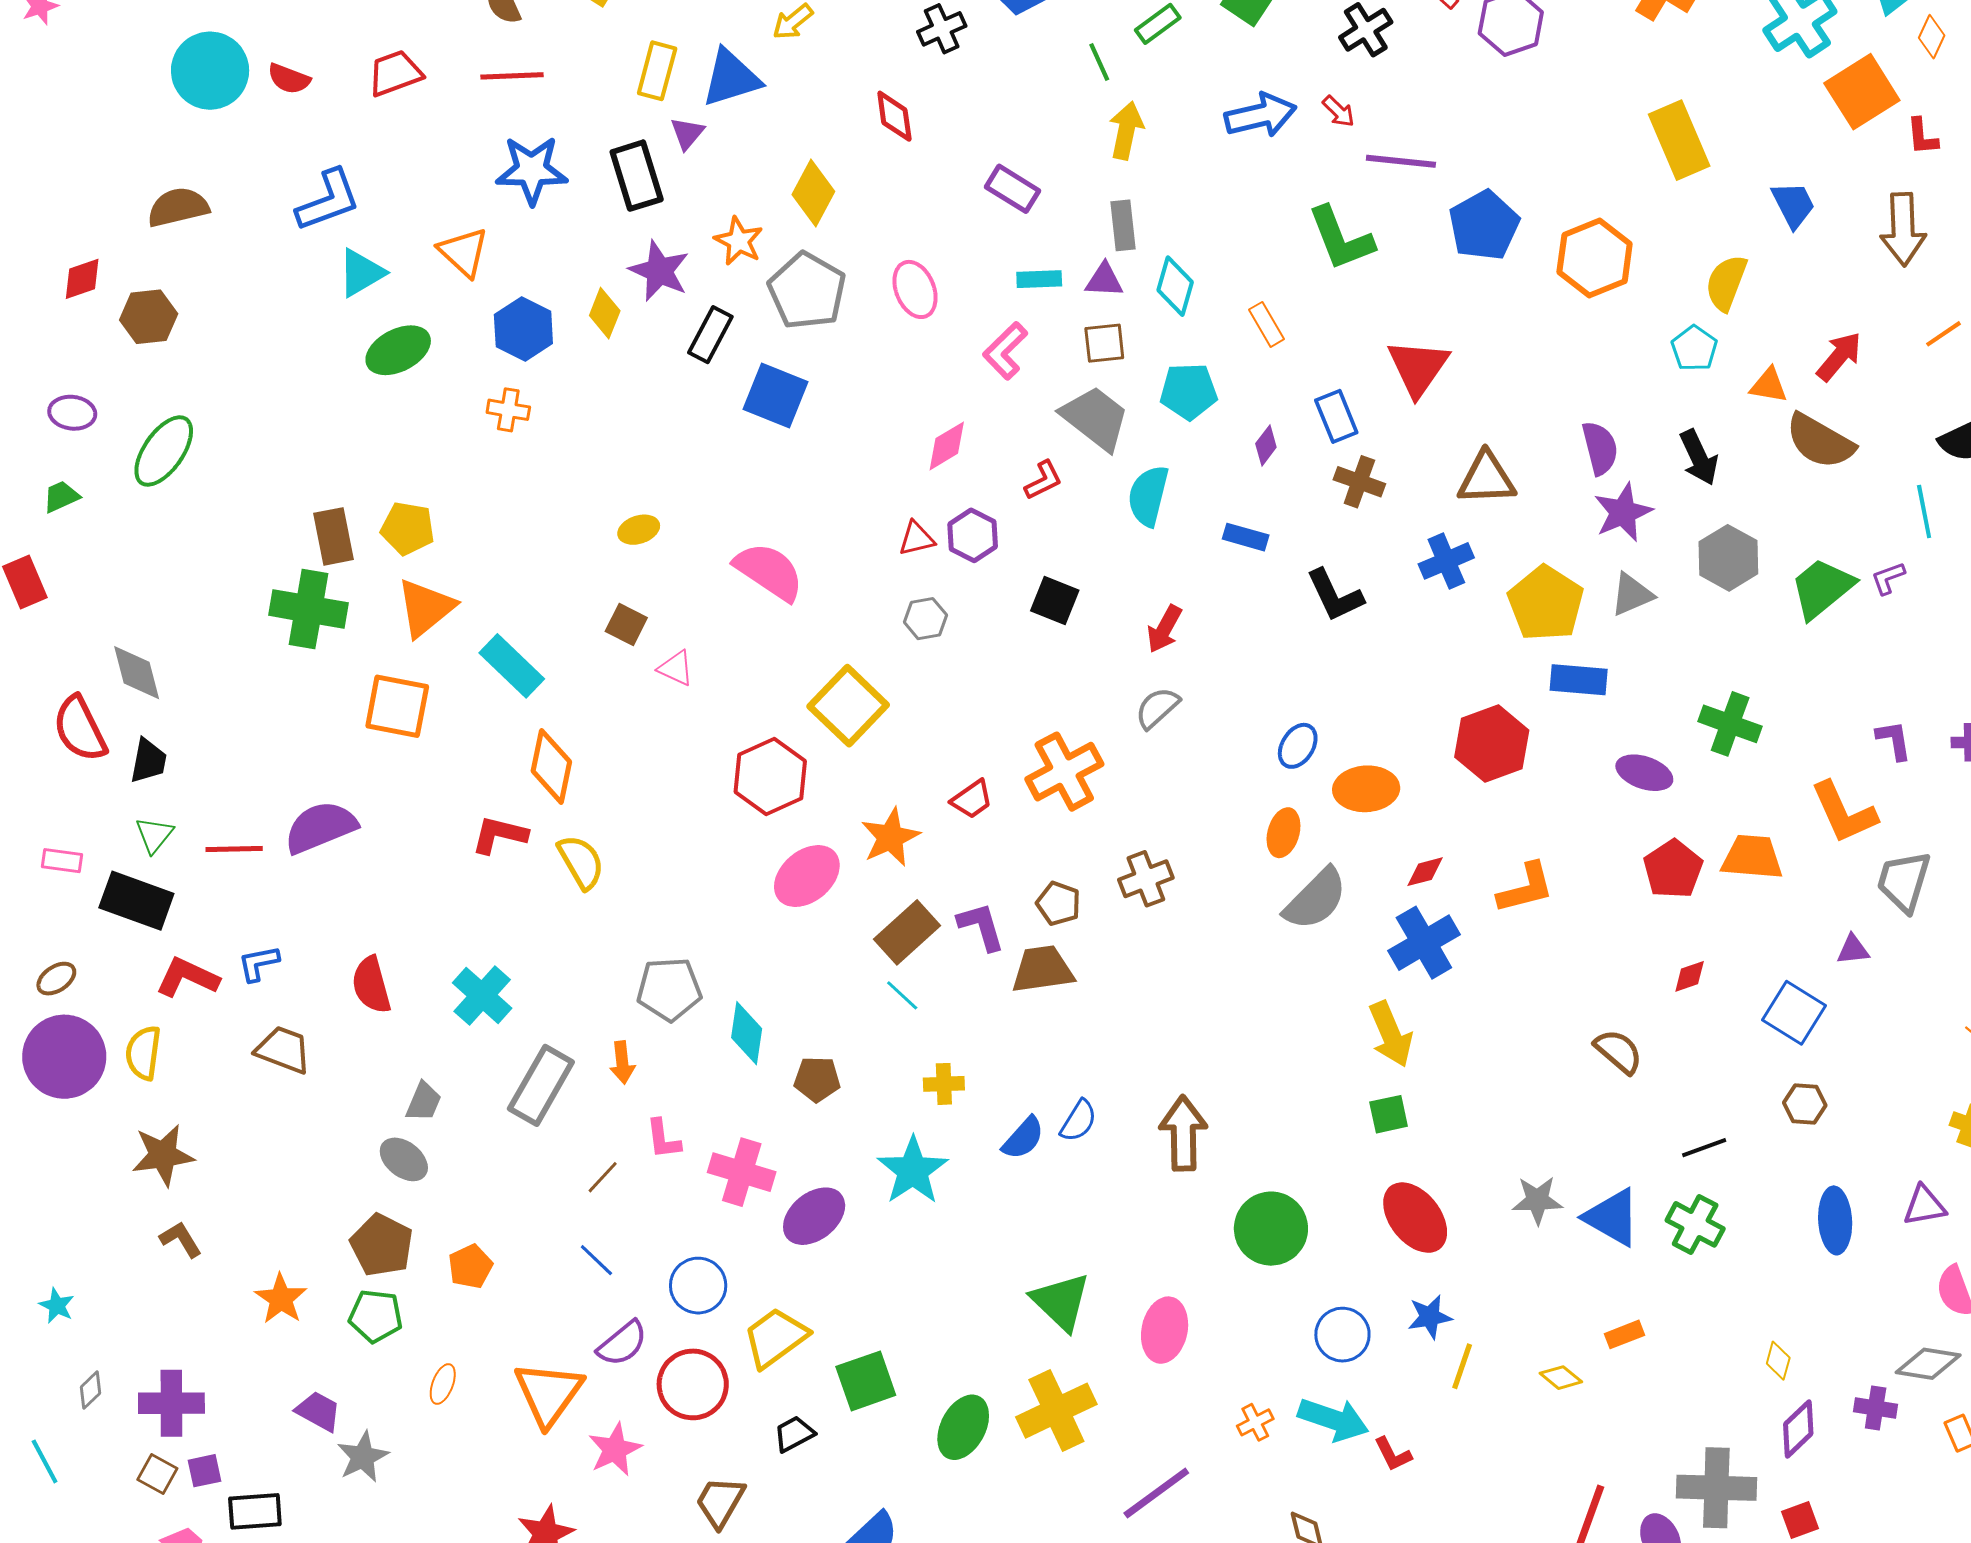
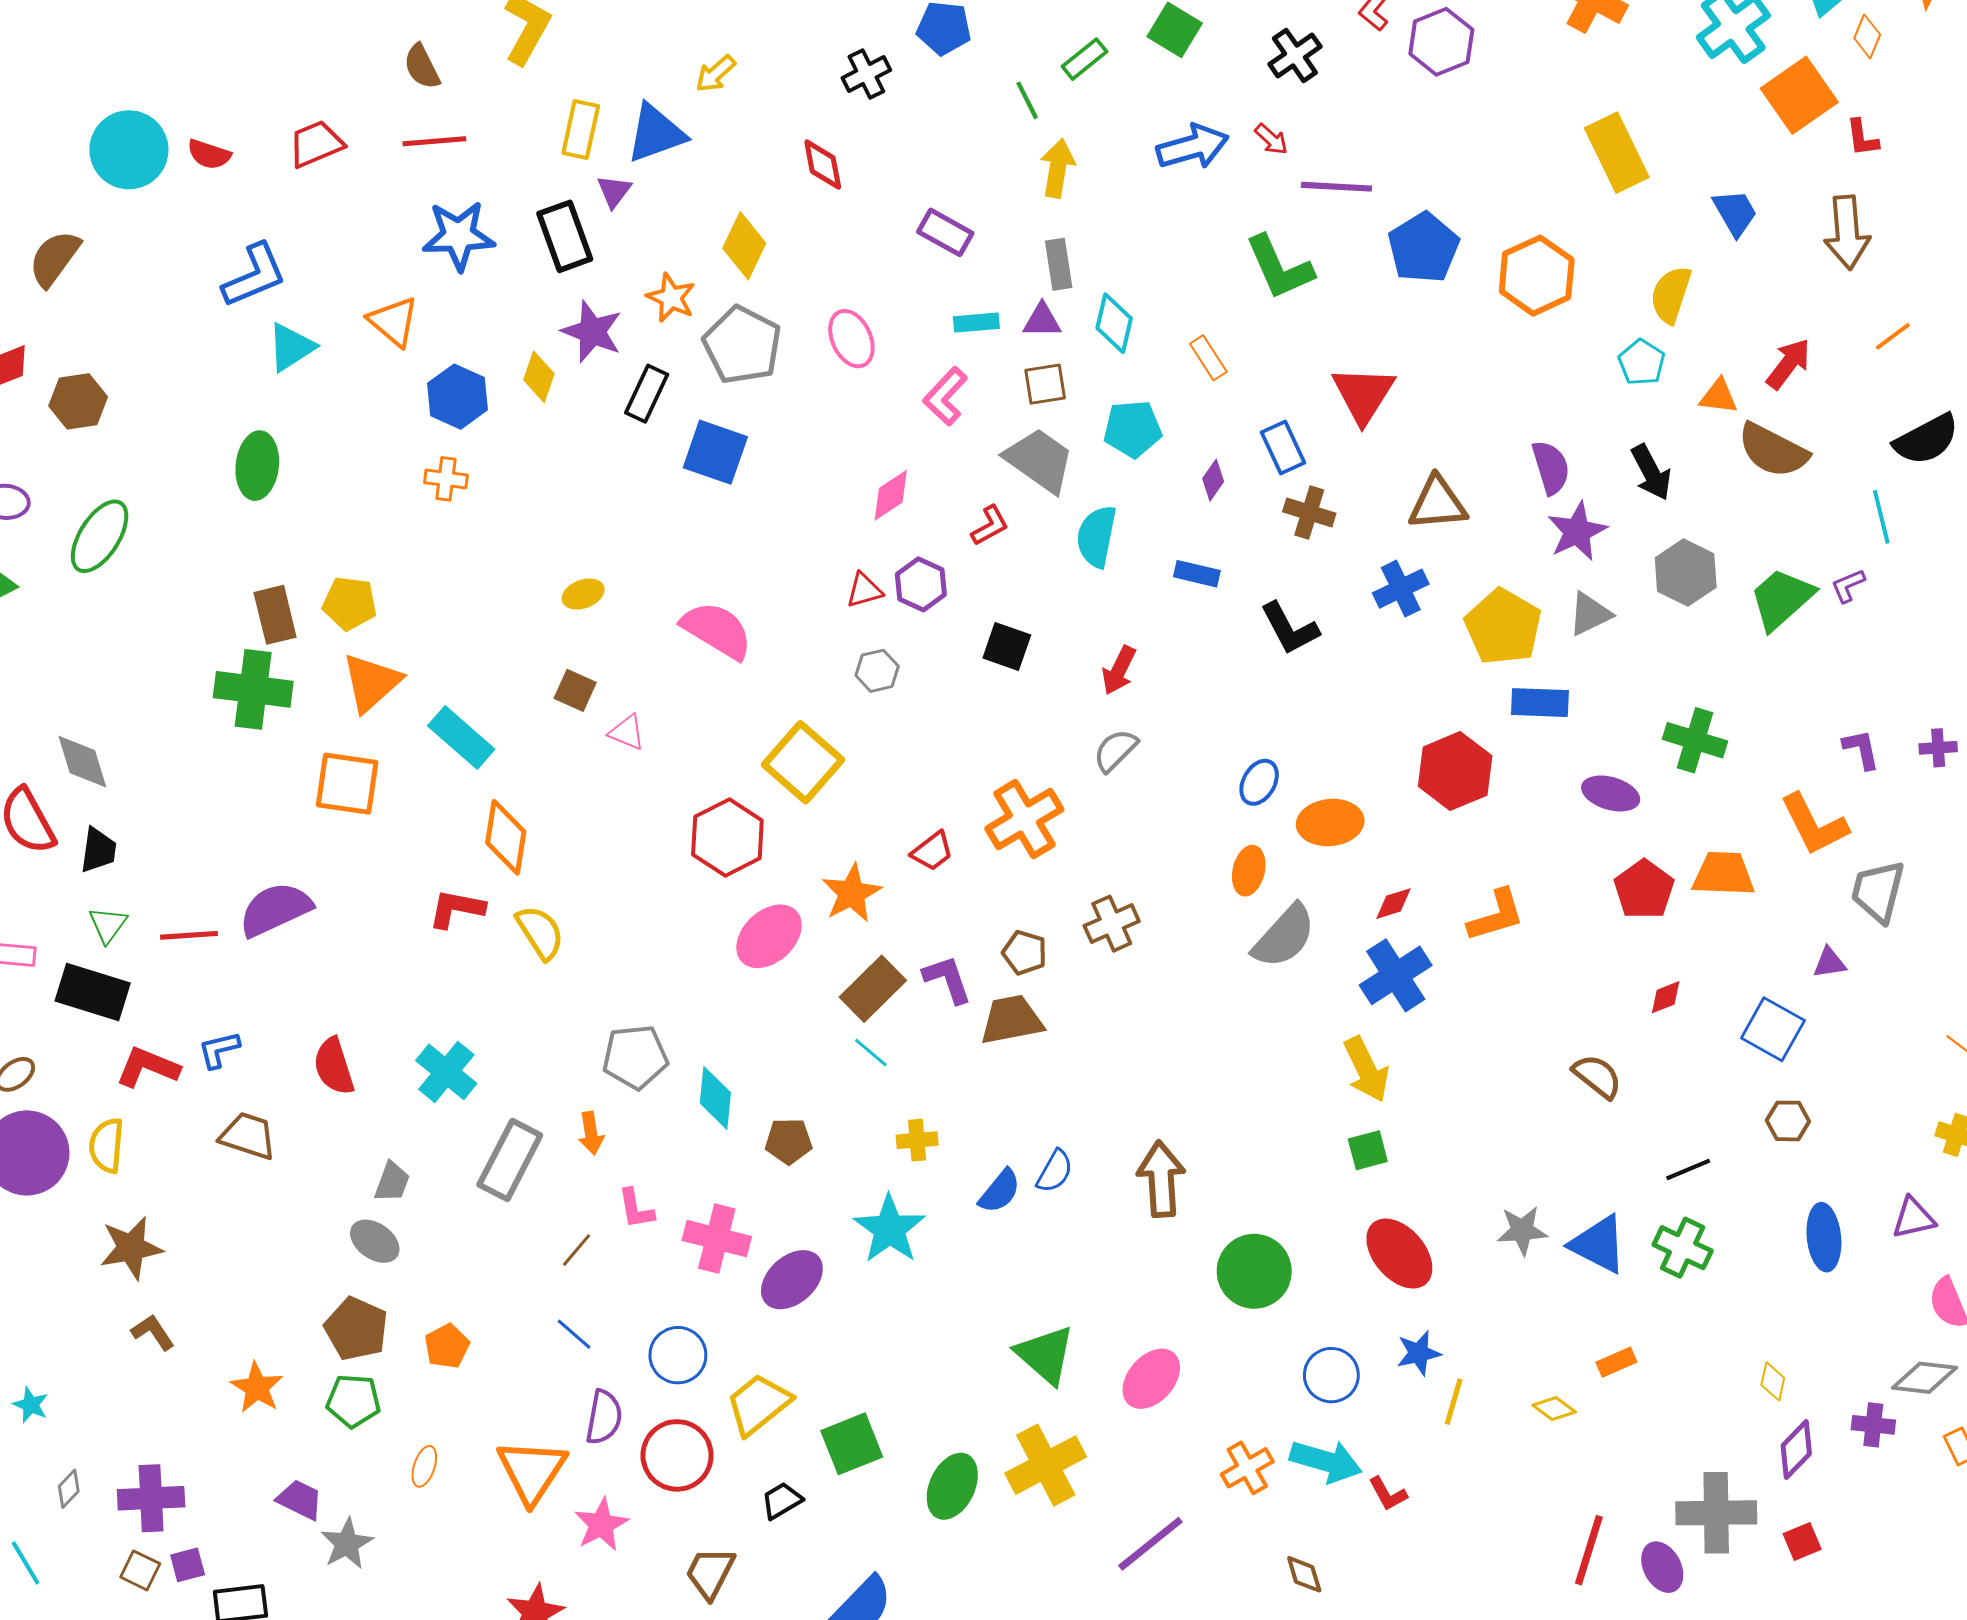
brown semicircle: (178, 207) -> (54, 258), moved, turned -38
green ellipse: (398, 350) -> (257, 466), moved, turned -54
pink ellipse: (1165, 1330) -> (1151, 1379), turned 32
purple semicircle: (622, 1343) -> (604, 1417), turned -38
orange cross: (1255, 1422) -> (1247, 1468), size x1.4

